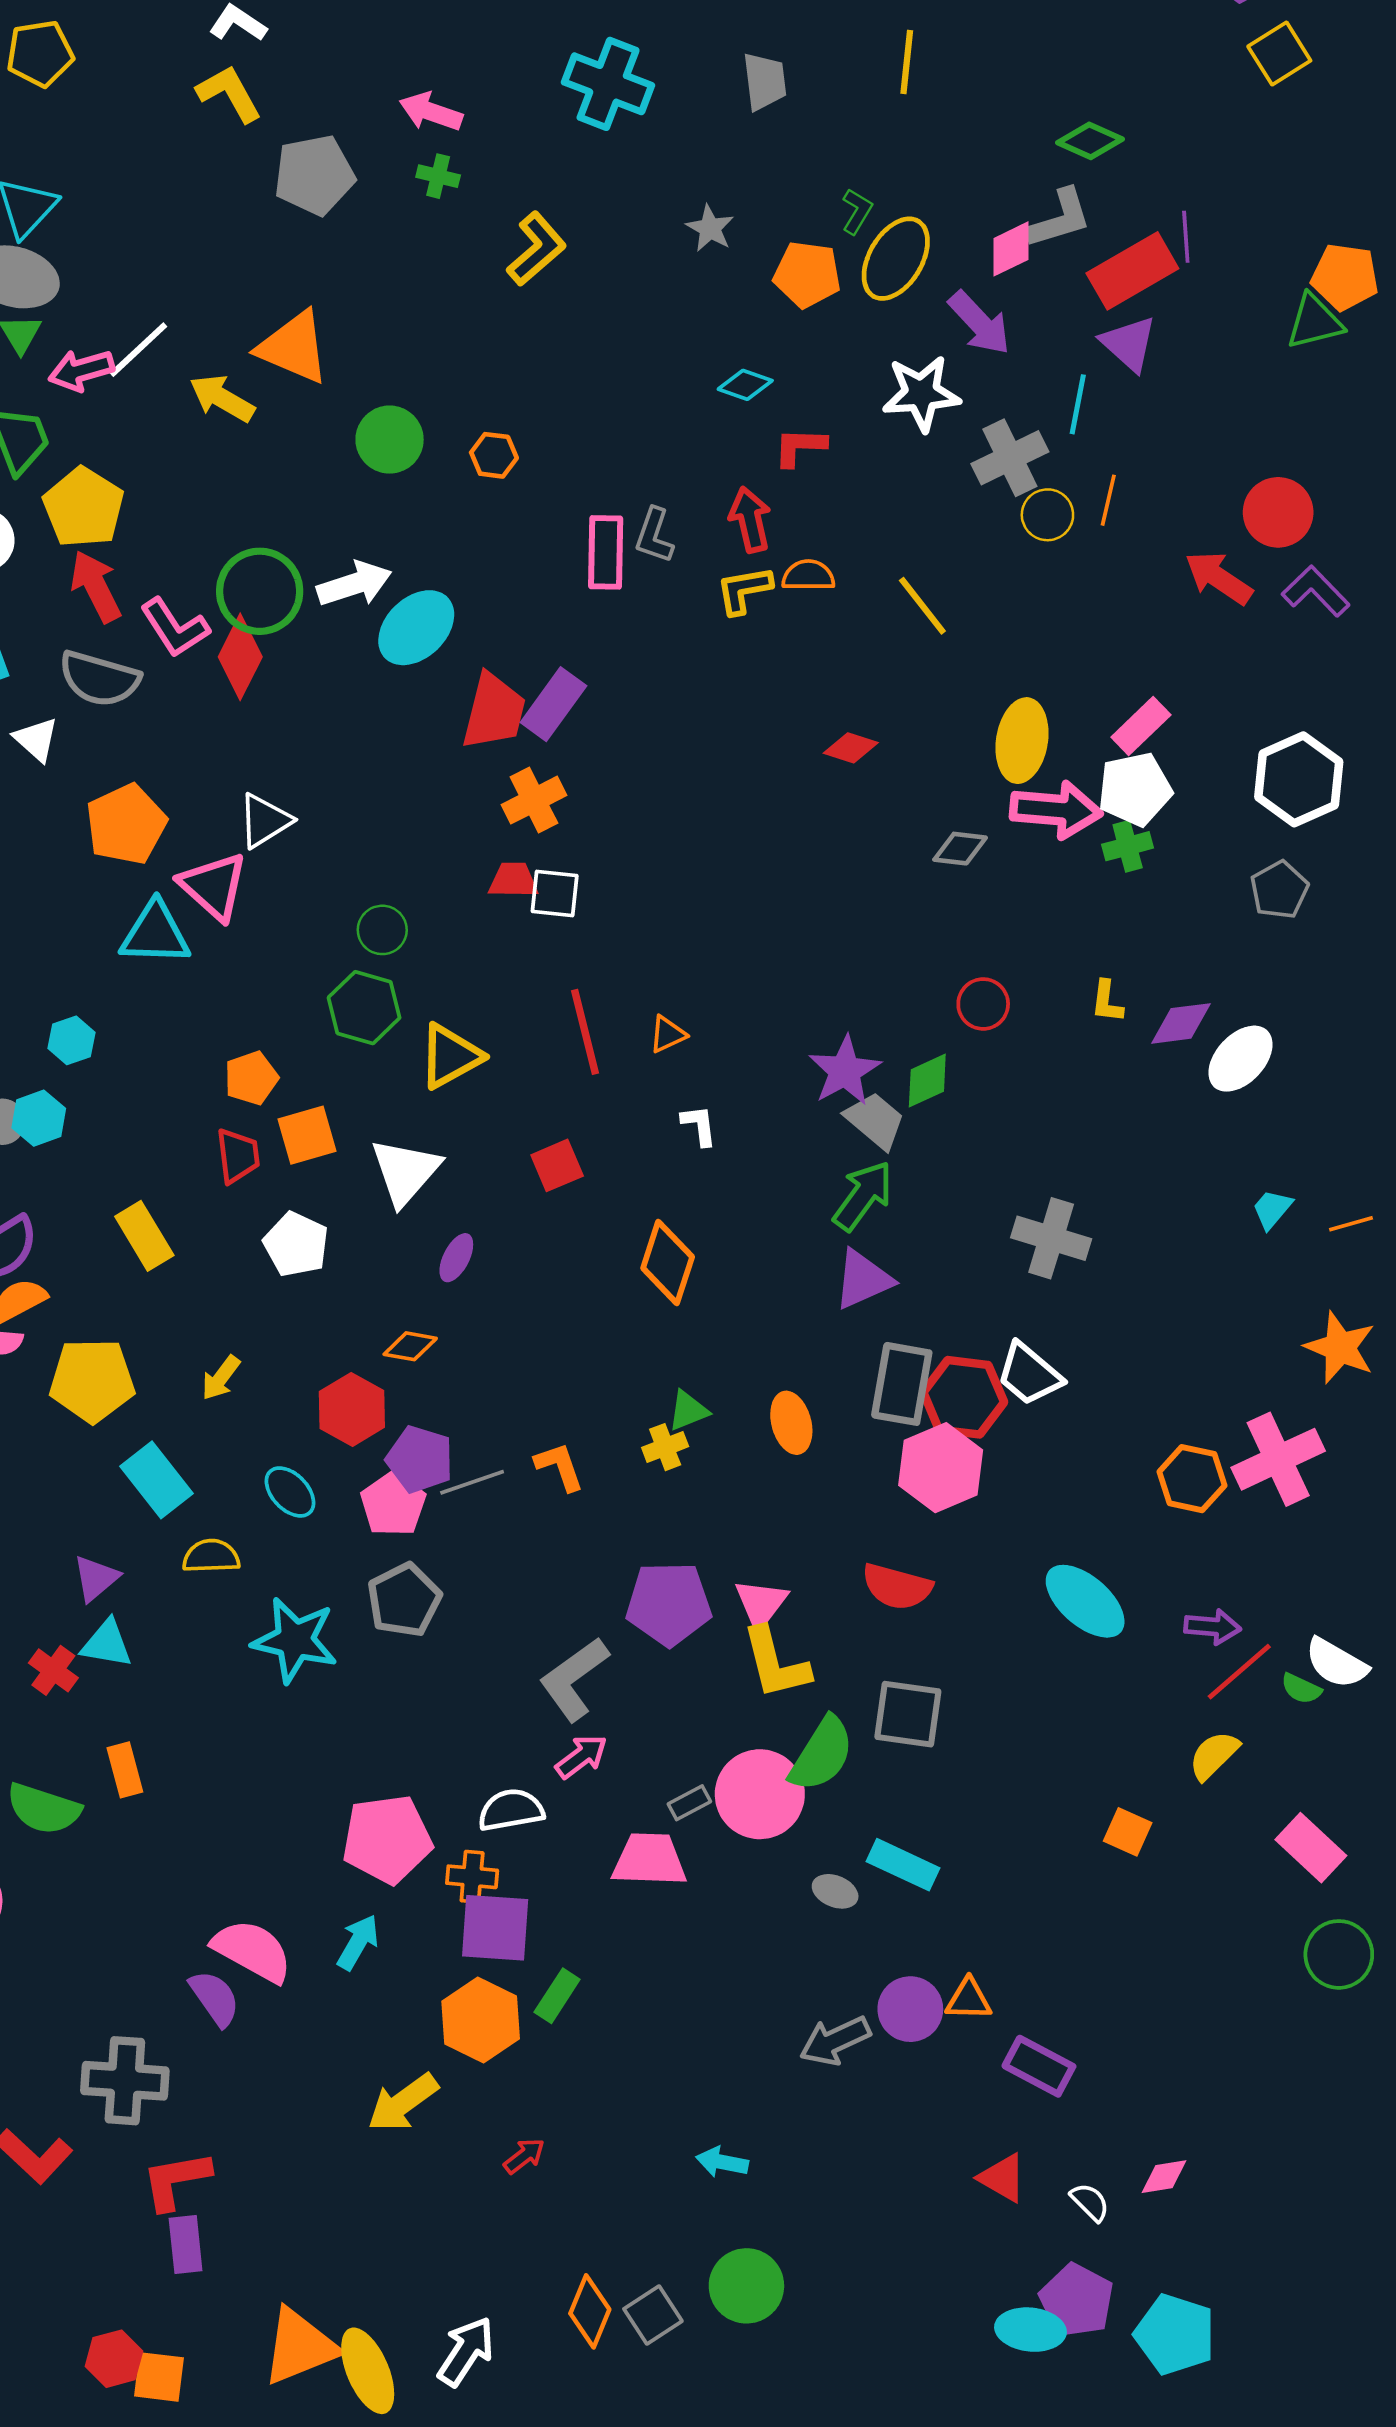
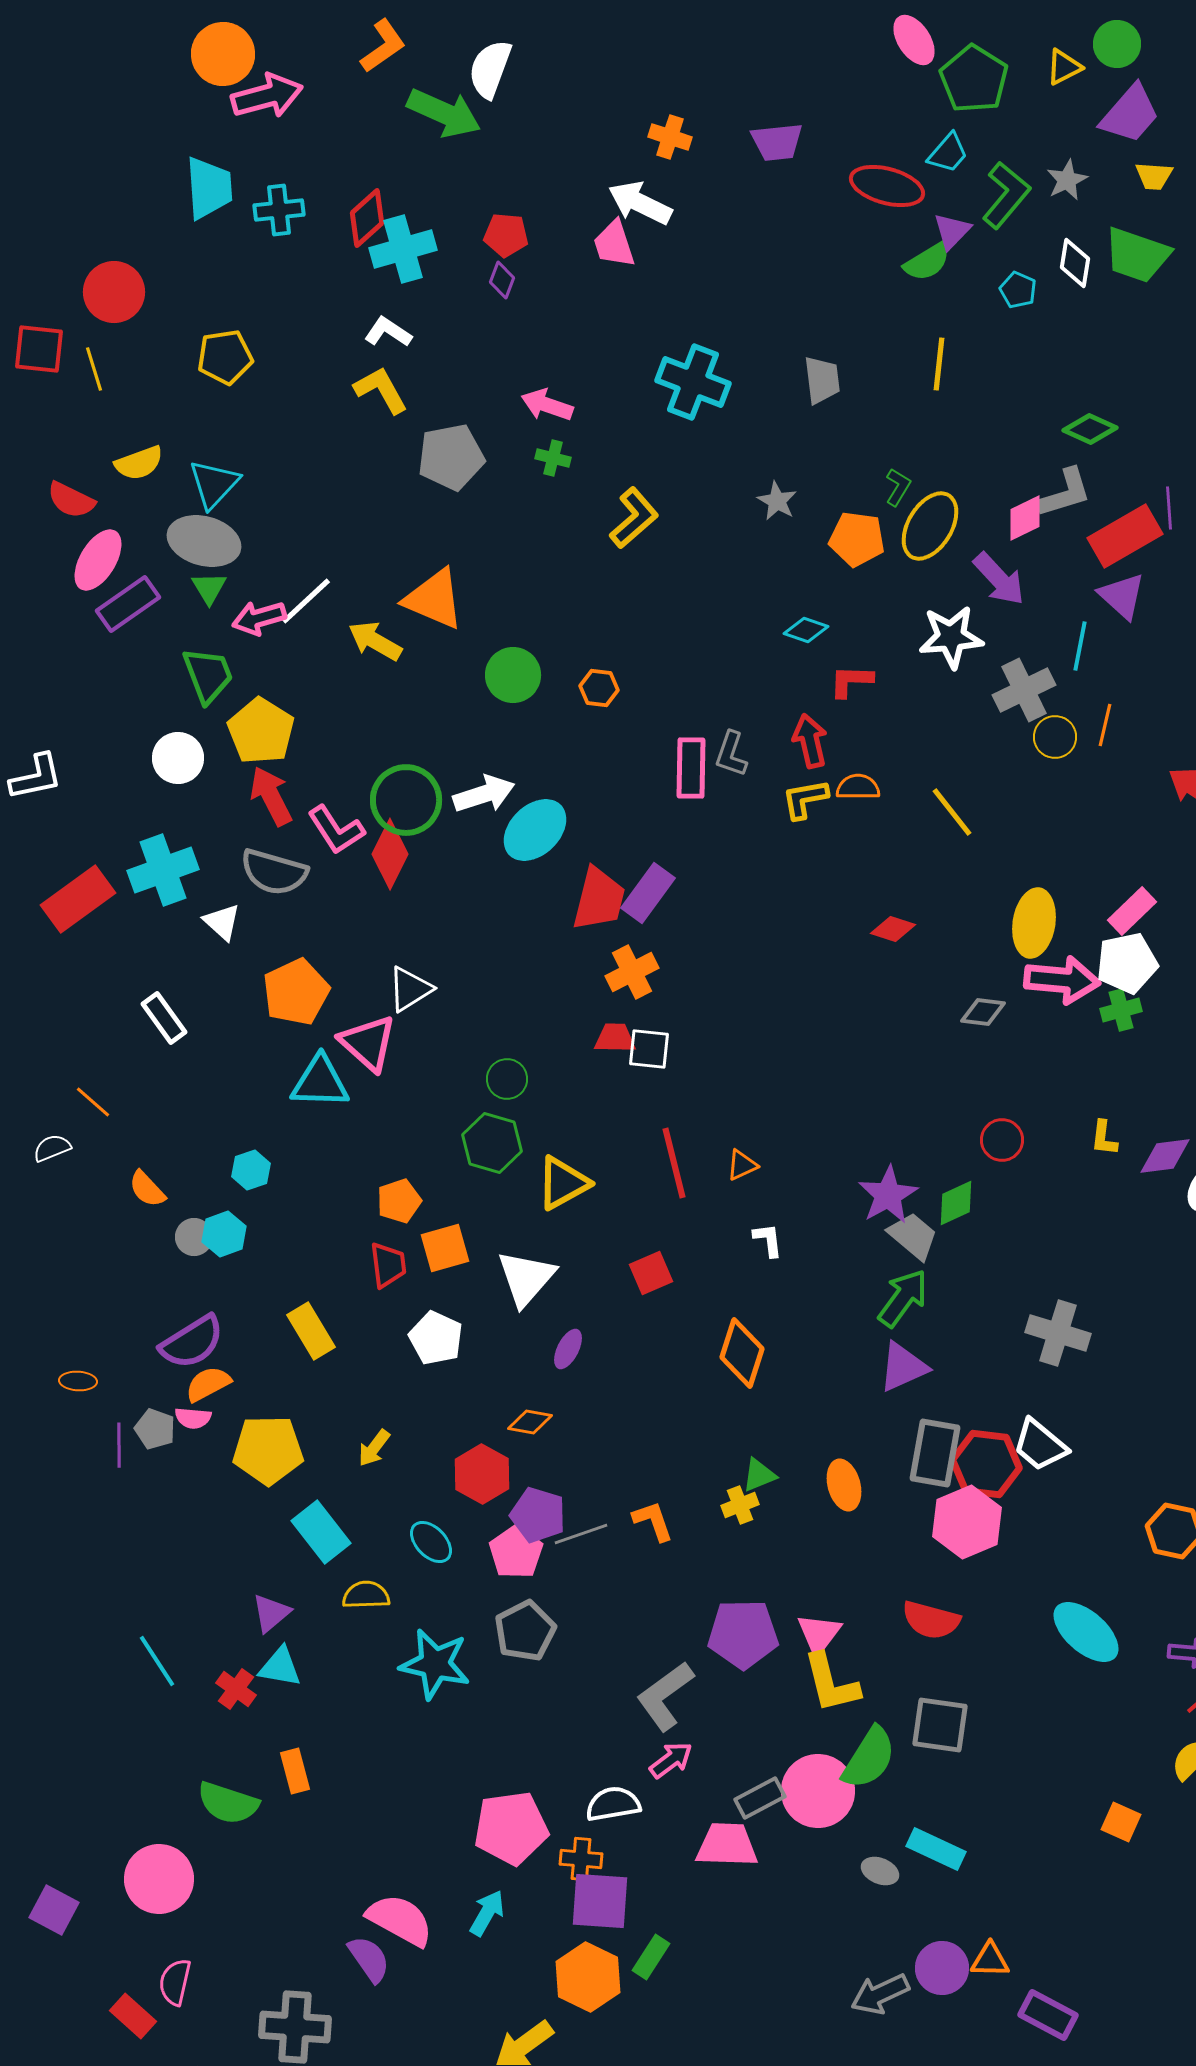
gray rectangle: (689, 1803) -> (760, 1798), size x1.4

